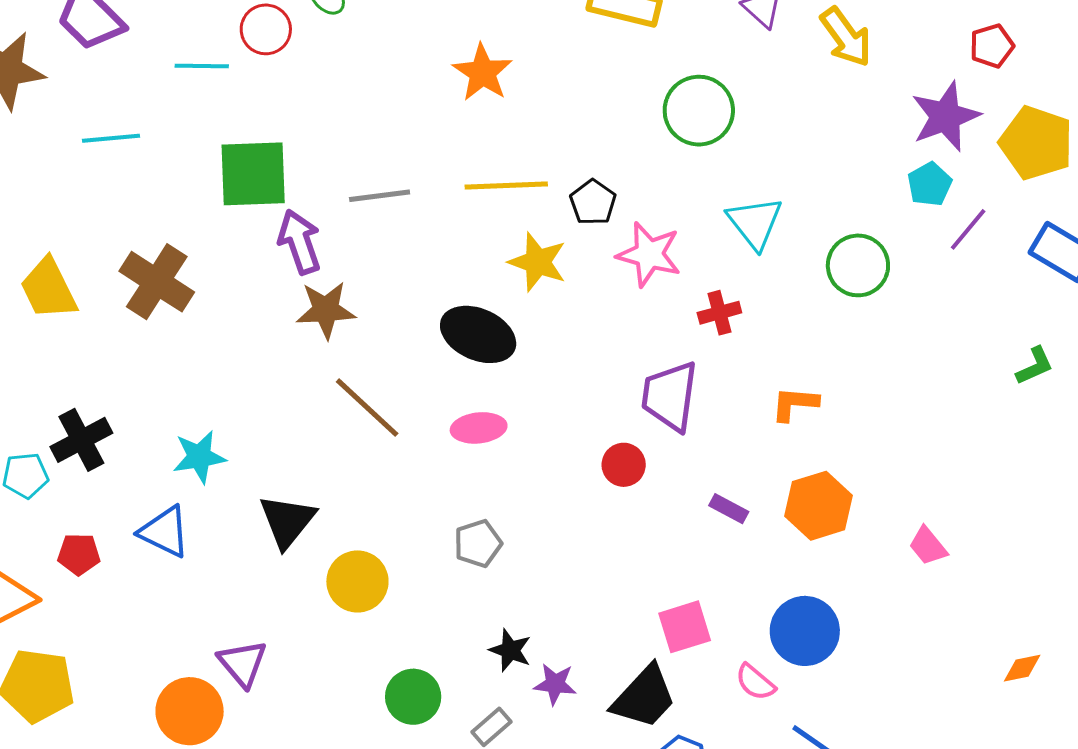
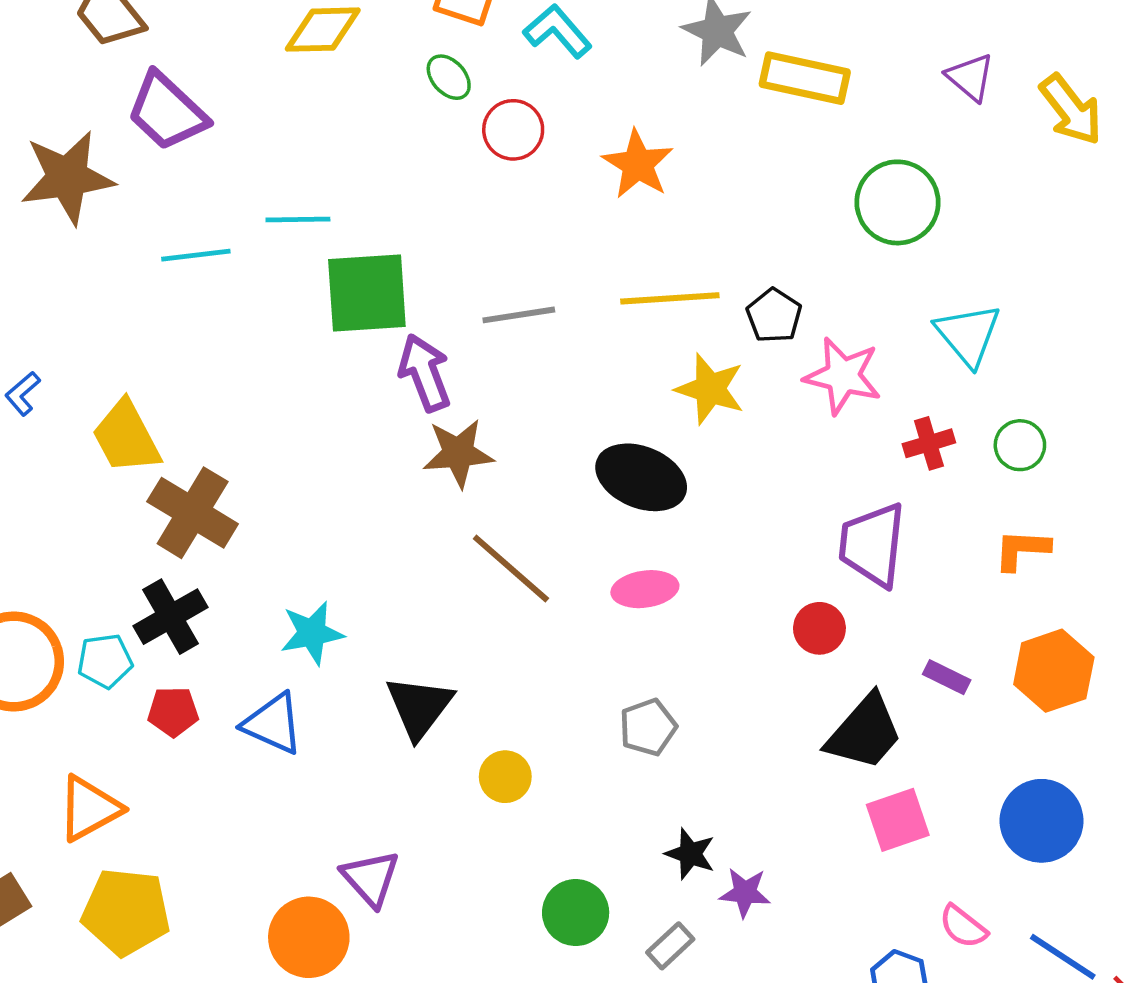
red circle: (266, 29) -> (513, 130), moved
cyan line: (202, 66) -> (298, 220), moved
green circle: (858, 265) -> (1020, 445), moved, size x0.7
brown cross: (157, 282) -> (193, 513), moved
red pentagon: (79, 554) -> (173, 712), moved
yellow circle: (357, 581) -> (505, 777), size x0.7
pink semicircle: (755, 682) -> (963, 927), moved
black trapezoid: (644, 697) -> (865, 732), moved

